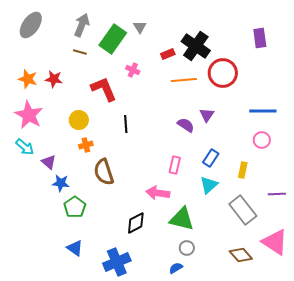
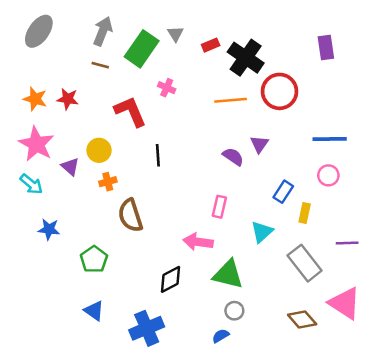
red rectangle: (168, 54) -> (211, 45), moved
blue rectangle: (211, 158) -> (283, 192), moved
purple triangle: (49, 162) -> (70, 167), moved
blue star: (61, 183) -> (49, 229), moved

